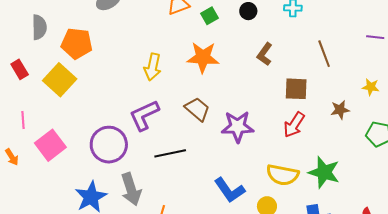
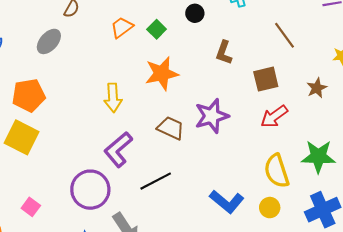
red arrow: (294, 125) -> (274, 116), turned 36
purple star: (238, 127) -> (212, 116), moved
pink square: (50, 145) -> (31, 207), size x0.6
yellow semicircle: (283, 175) -> (277, 171), turned 76

